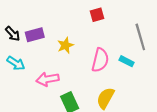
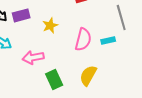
cyan rectangle: (127, 61) -> (108, 40), turned -40

